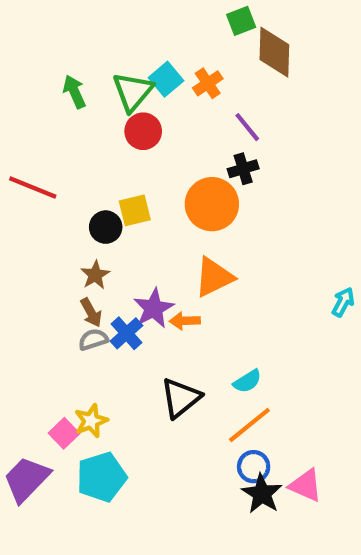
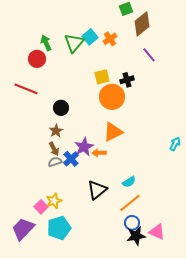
brown diamond: (274, 52) -> (142, 24), turned 50
purple line: (247, 127) -> (149, 55), moved
red circle: (143, 131) -> (37, 59), moved
yellow square: (135, 210) -> (102, 77), moved
black star: (262, 494) -> (136, 236), turned 30

